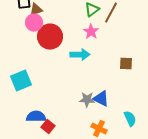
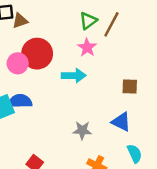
pink circle: (34, 23) -> (18, 63), moved
blue triangle: (101, 99) -> (121, 122), moved
blue semicircle: (36, 117) -> (20, 101), moved

